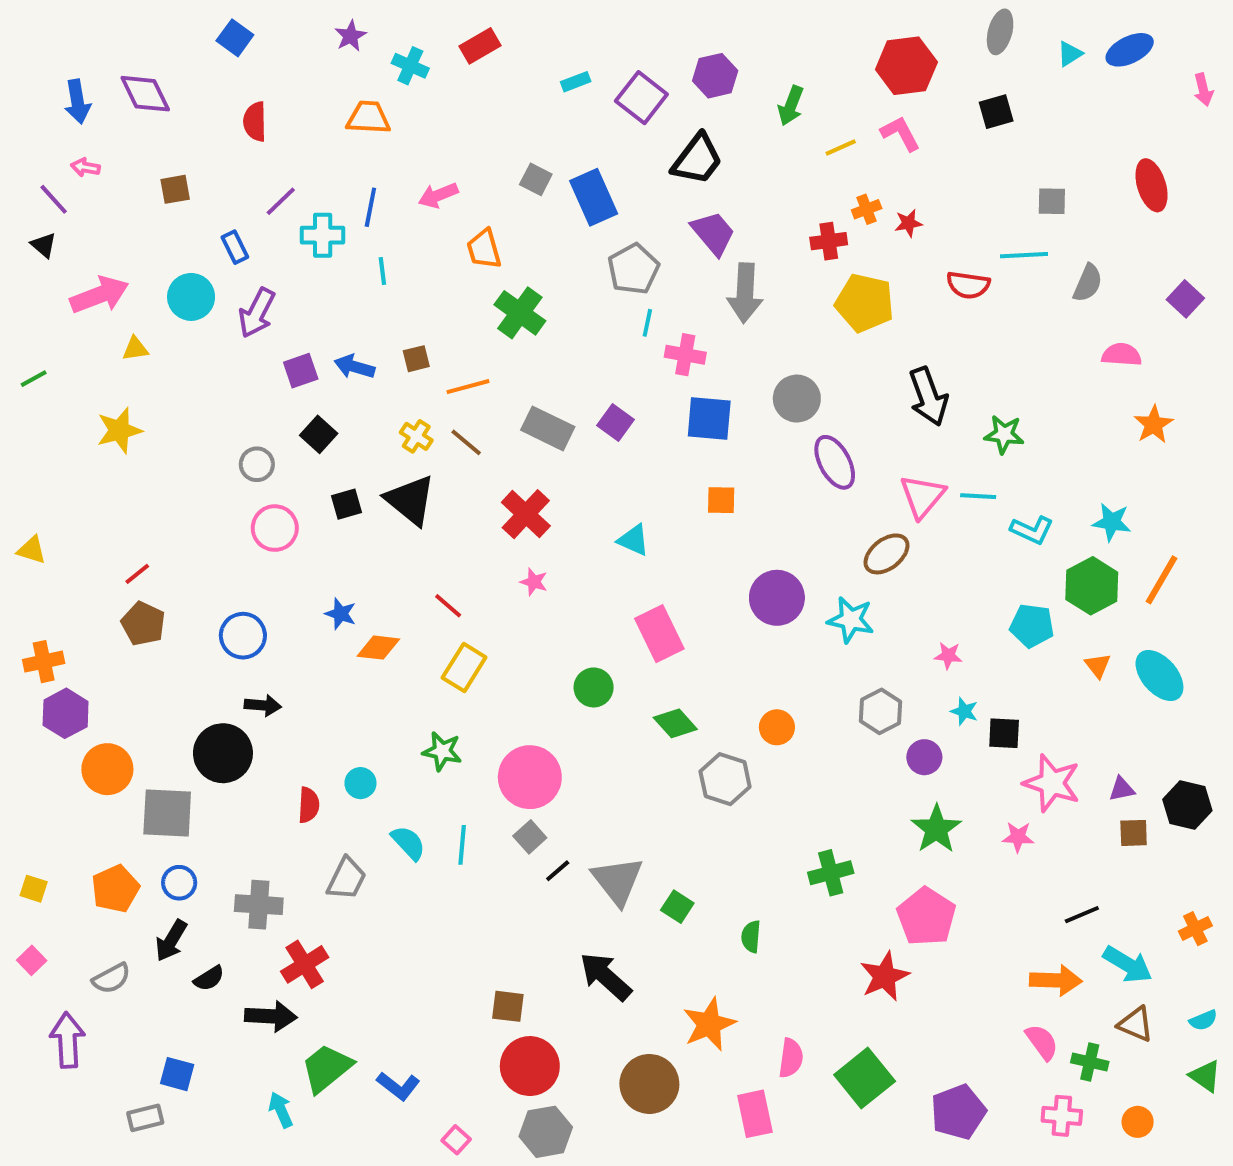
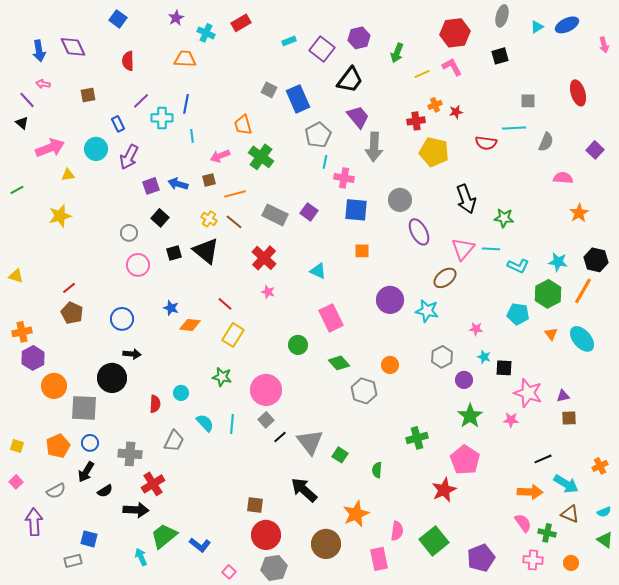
pink arrow: (438, 195) -> (220, 156), moved
black hexagon: (1187, 805) -> (596, 260), moved

